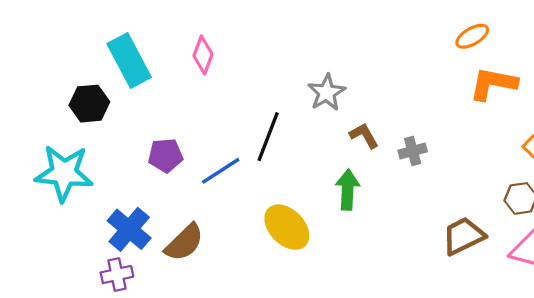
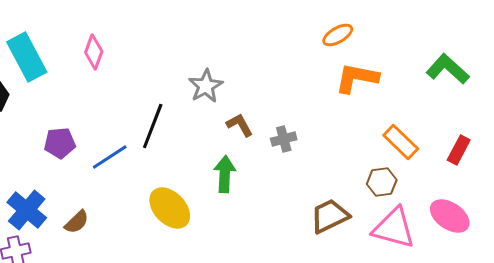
brown semicircle: (184, 243) -> (77, 222), size x0.7

